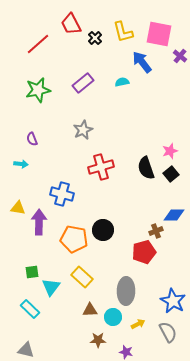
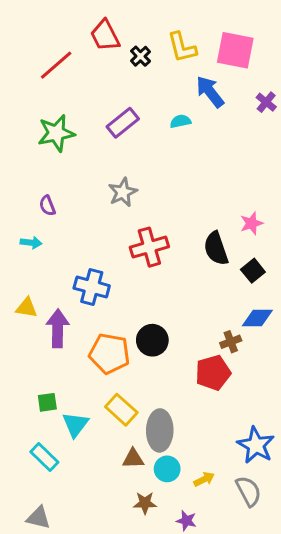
purple cross: (180, 56) -> (266, 102), moved
black square: (171, 174) -> (253, 271), moved
gray ellipse: (126, 291) -> (160, 430), moved

